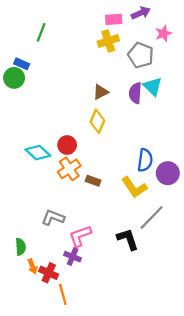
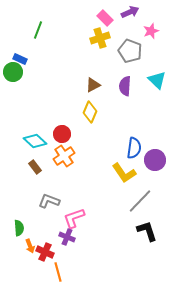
pink rectangle: (114, 19) -> (105, 18), turned 49
cyan triangle: (153, 87) -> (157, 80), moved
brown rectangle: (93, 181) -> (35, 167), moved, turned 32
black L-shape: (128, 239) -> (147, 231), moved

